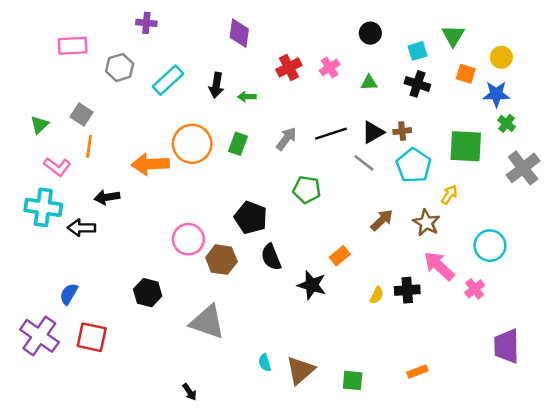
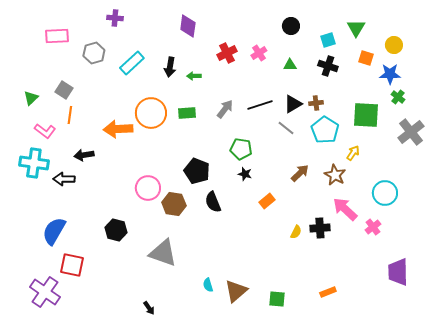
green rectangle: (238, 144) -> (187, 113), turned 66
black star: (312, 285) -> (245, 174), moved, size x0.6
blue semicircle: (69, 294) -> (54, 231), size x1.6
purple cross: (39, 336) -> (45, 292), moved

